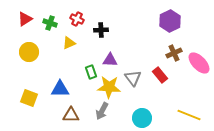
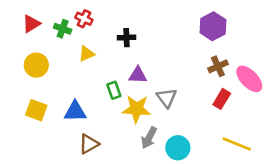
red cross: (77, 19) -> (84, 19), moved
red rectangle: (160, 75) -> (222, 99), moved, turned 70
yellow square: (29, 98) -> (36, 110), moved
gray arrow: (102, 111) -> (149, 138), moved
brown triangle: (71, 115) -> (89, 144), turned -30

